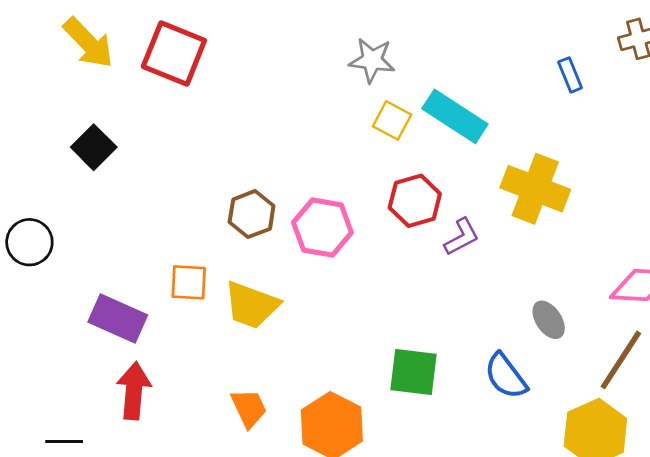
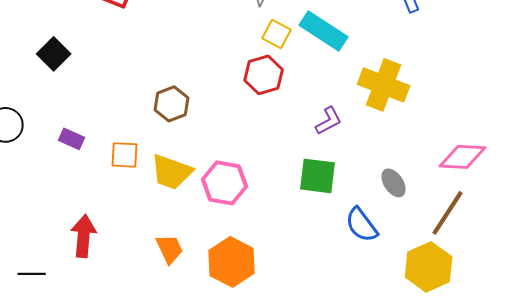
red hexagon: (415, 201) -> (264, 75), moved
pink hexagon: (322, 227) -> (225, 183), moved
purple rectangle: (118, 318) -> (72, 139), moved, size x0.6
green square: (413, 372) -> (318, 176), moved

